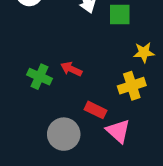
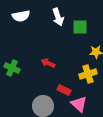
green cross: (40, 77) -> (12, 68), moved

